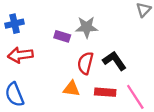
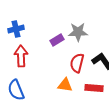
purple rectangle: (62, 36) -> (57, 40), turned -48
red arrow: (20, 55) -> (21, 56), turned 95

